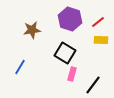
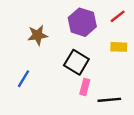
red line: (98, 22) -> (118, 16), moved
black line: (93, 85) -> (109, 100), turned 48

